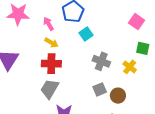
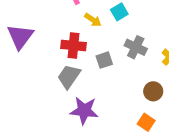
yellow arrow: (51, 43) -> (93, 20), moved
gray square: (100, 89) -> (104, 60), moved

